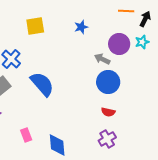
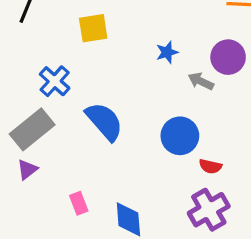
blue star: (81, 27) -> (167, 52), moved
blue circle: (108, 82) -> (180, 136), moved
purple cross: (107, 139) -> (209, 210), size x1.4

